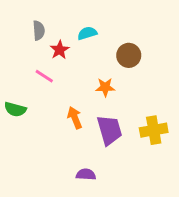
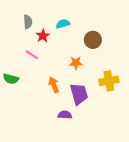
yellow cross: (154, 130) -> (109, 81), moved
purple semicircle: (86, 174) -> (65, 115), moved

